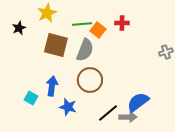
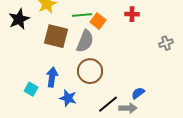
red cross: (122, 23) -> (132, 14), moved
black star: (19, 28) -> (19, 19), size x1.5
blue semicircle: (138, 102) -> (138, 93), size x0.6

